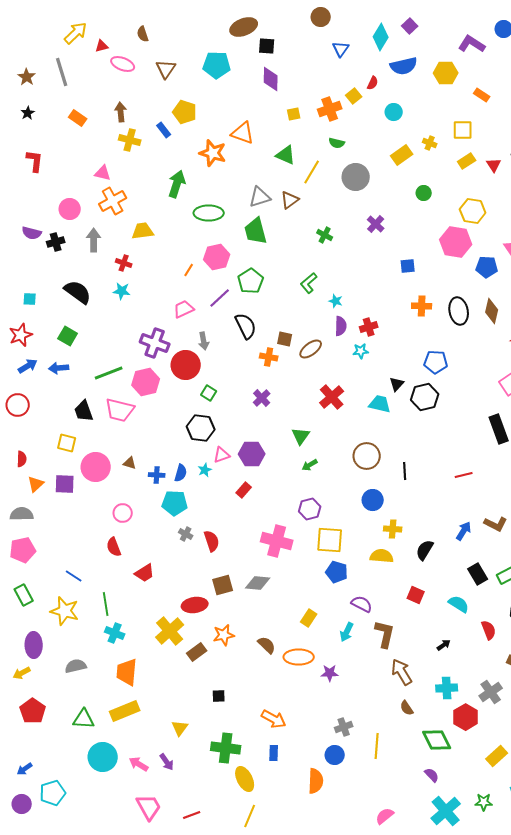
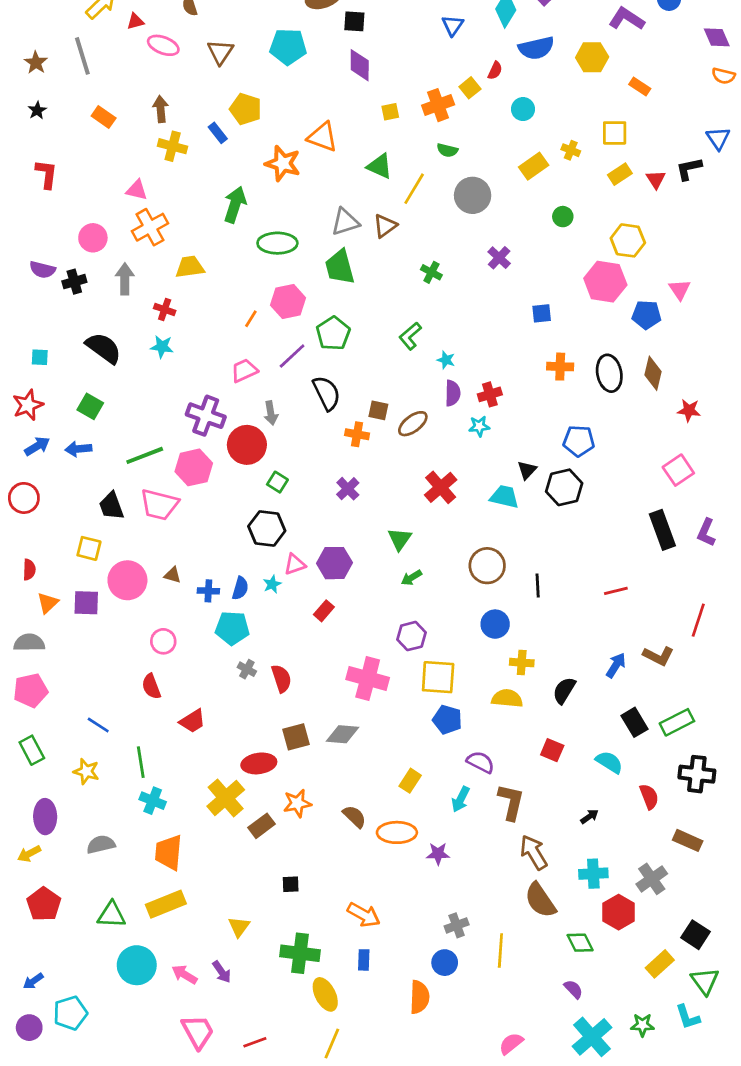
yellow star: (65, 611) -> (86, 771), size x0.7
brown semicircle: (407, 708) -> (540, 900), size x1.8
green diamond: (437, 740) -> (580, 943), size x0.7

